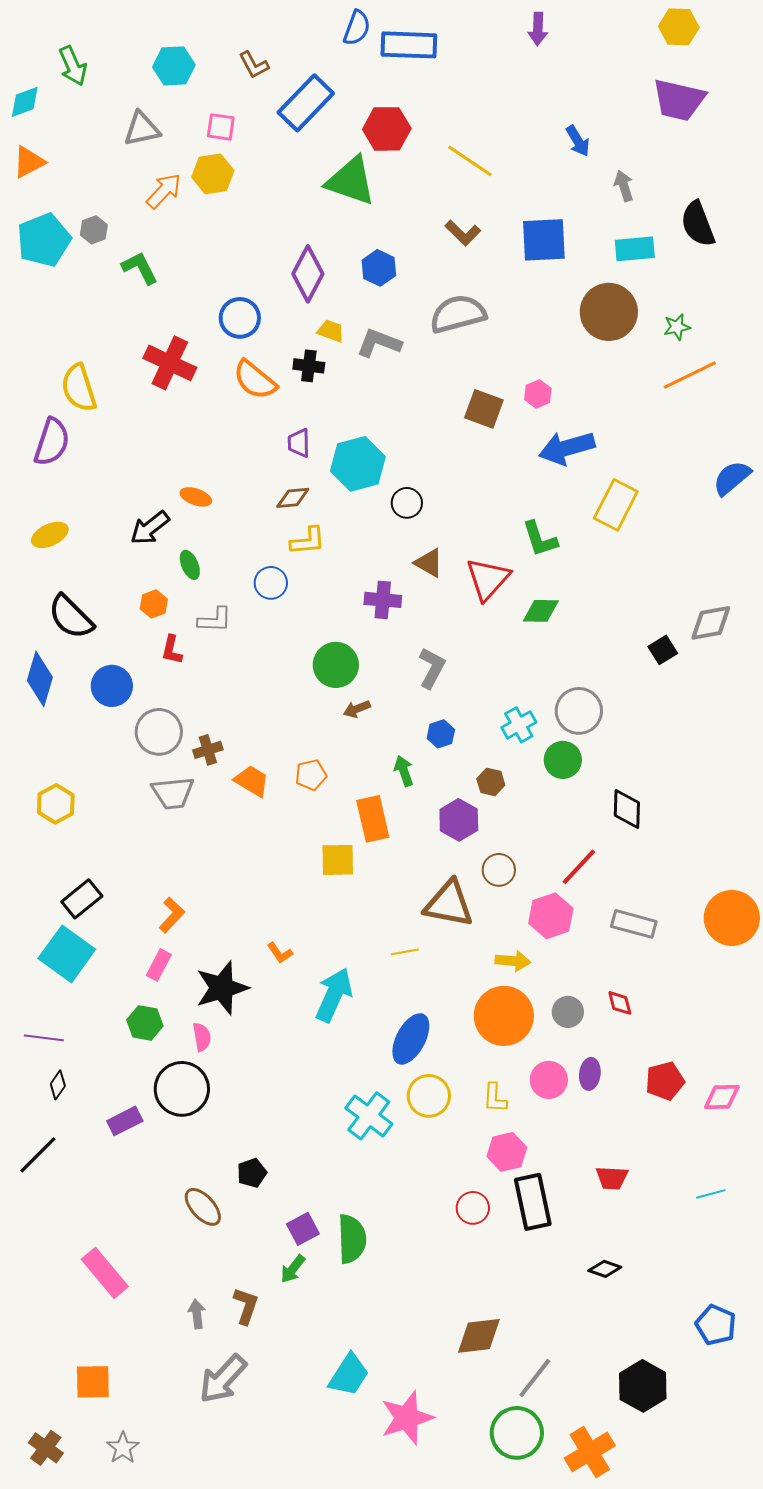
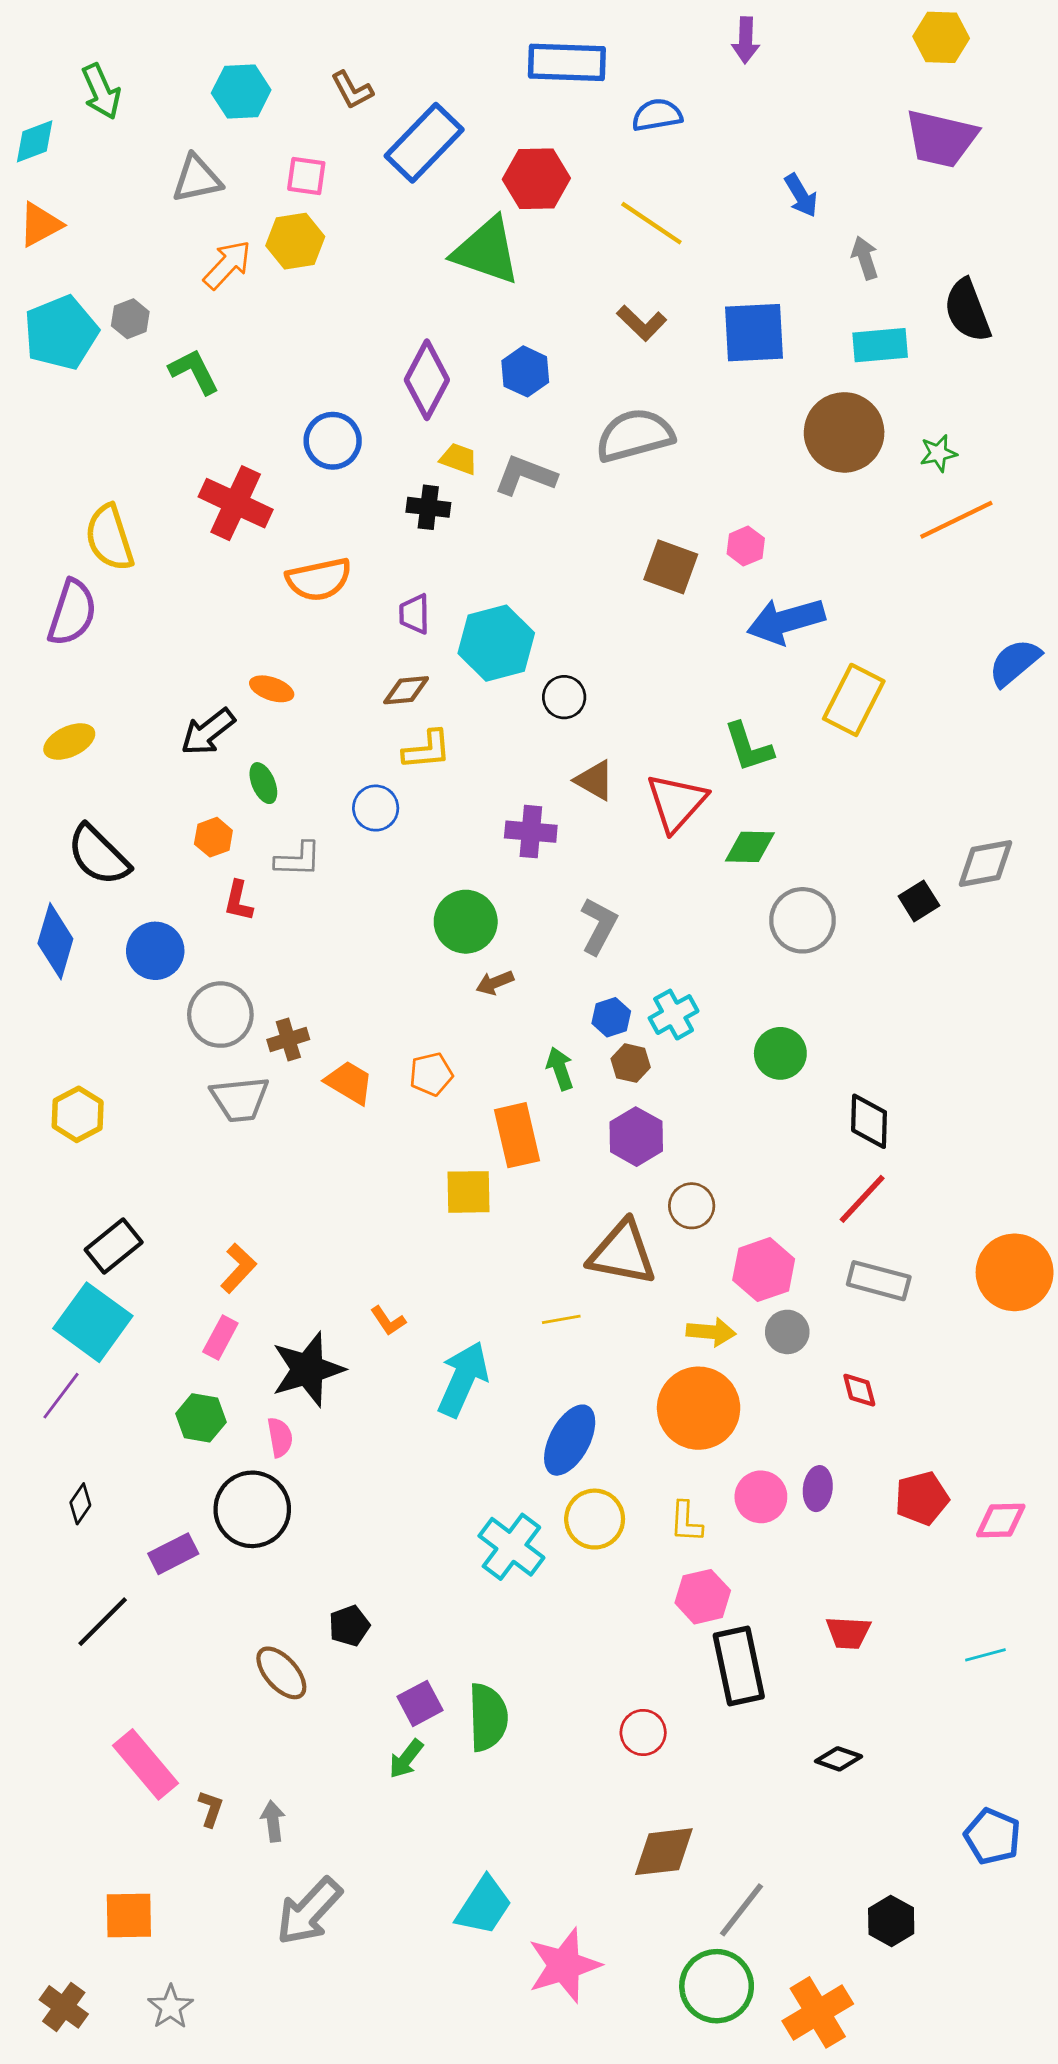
blue semicircle: (357, 28) -> (657, 115), moved, turned -120
orange semicircle: (255, 380) -> (319, 579), moved, turned -51
gray circle: (579, 711) -> (802, 920), moved
cyan cross: (519, 725) -> (674, 1015), moved
brown hexagon: (491, 782) -> (631, 1063), moved
red line: (579, 867) -> (862, 1199), moved
gray circle: (568, 1012) -> (787, 1332), moved
purple line: (44, 1038) -> (61, 1396), moved, turned -60
black line: (38, 1155) -> (103, 1622), moved
red circle: (473, 1208) -> (643, 1732), moved
brown L-shape: (246, 1306) -> (211, 1809), moved, size x0.7
black hexagon: (643, 1386) -> (891, 1921), size x0.7

